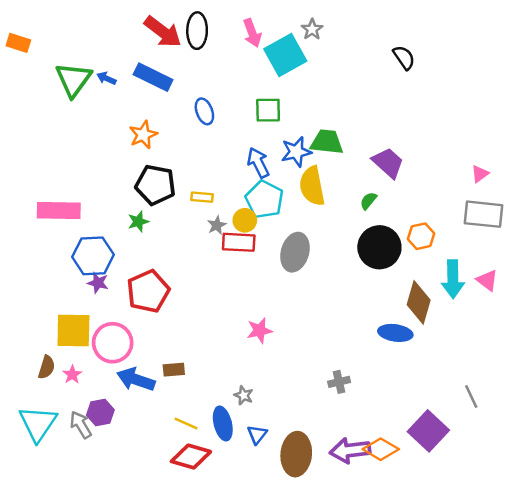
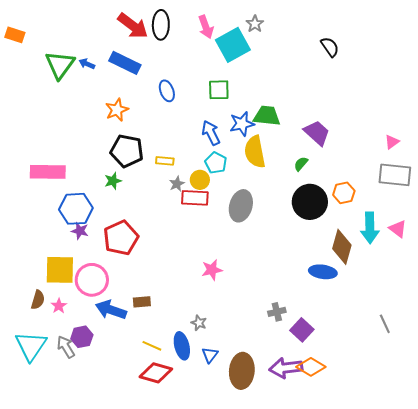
cyan pentagon: (264, 200) -> (216, 163), size x0.7
purple square: (428, 431) -> (302, 330), moved, size x0.7

